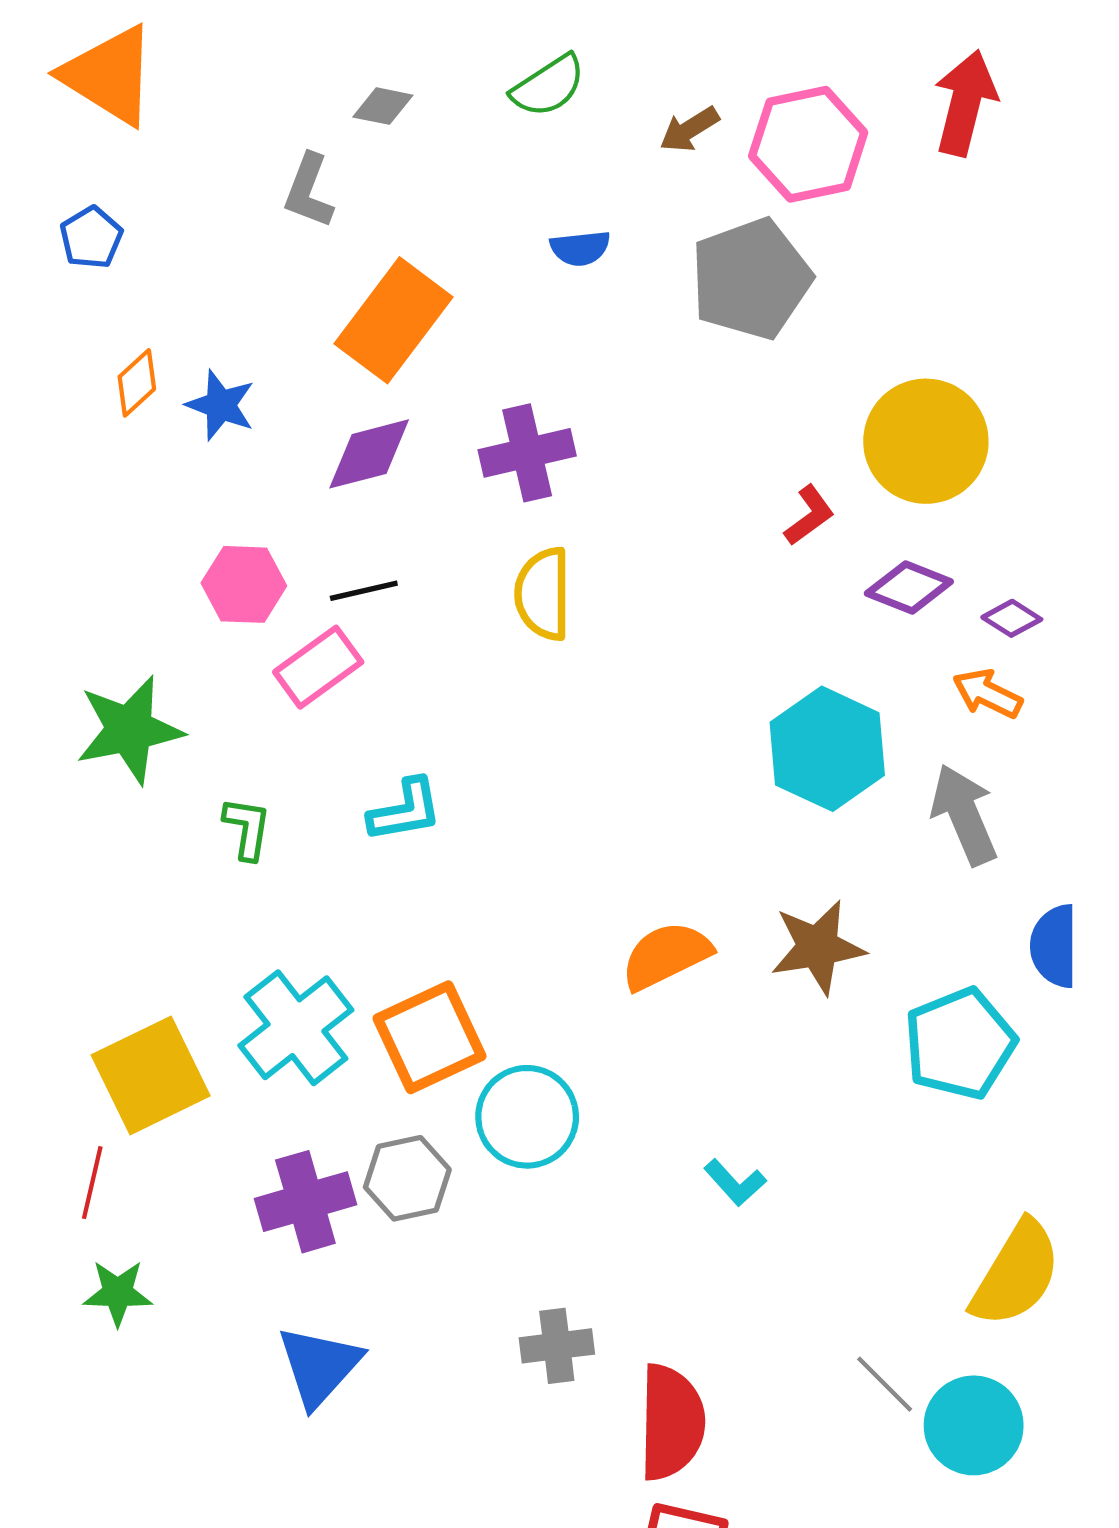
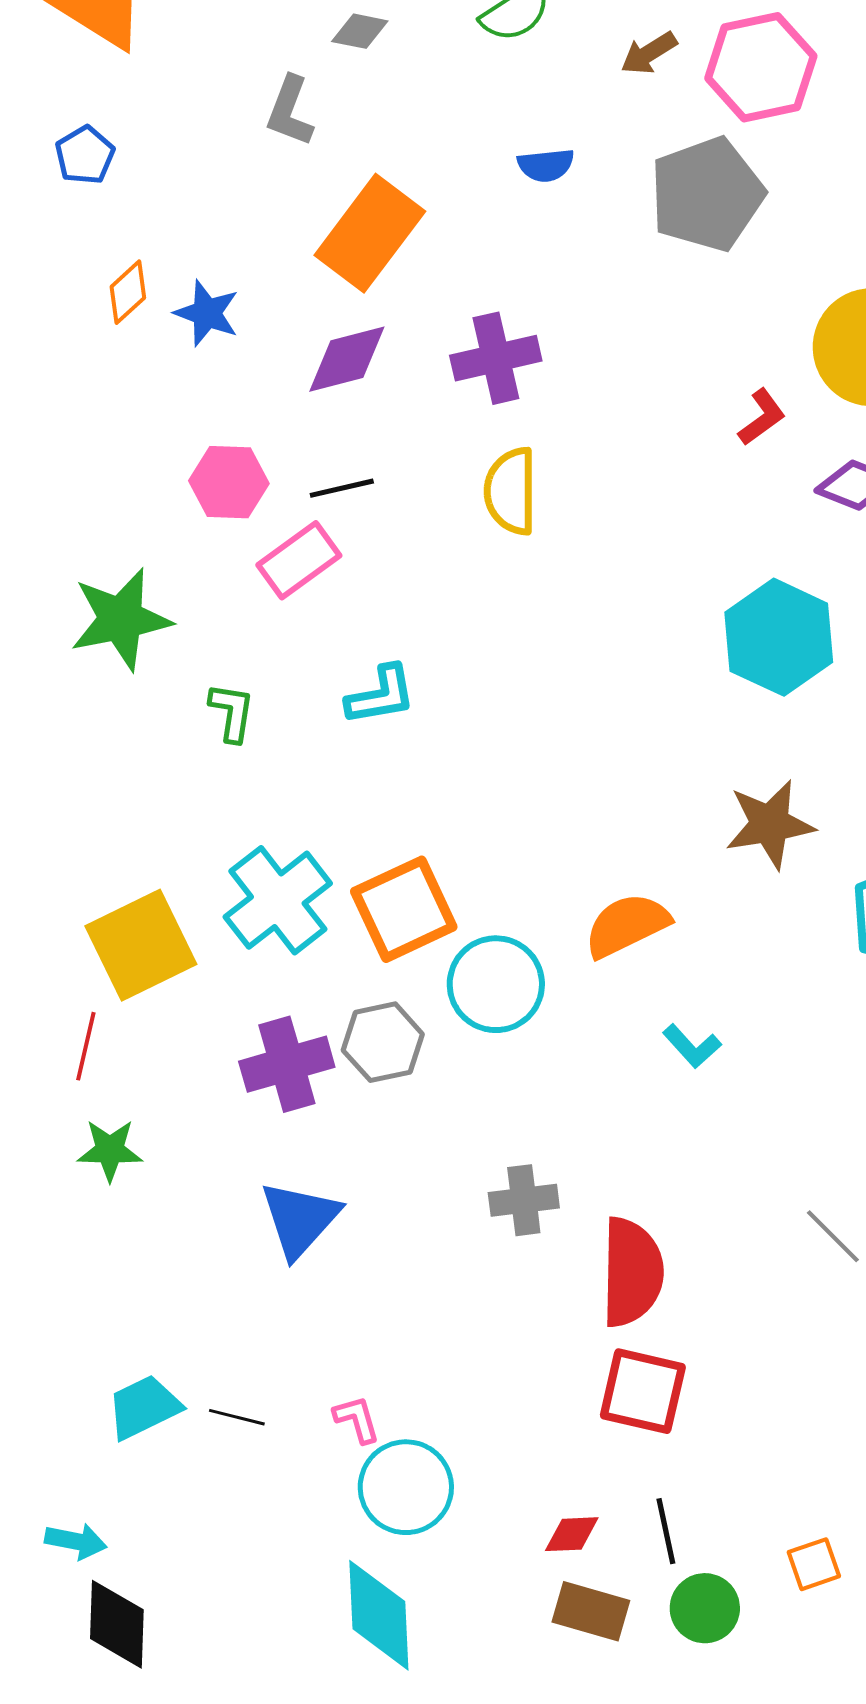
orange semicircle: (666, 956) -> (627, 925), moved

